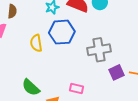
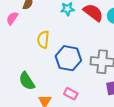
blue hexagon: (62, 32) -> (68, 58), moved

